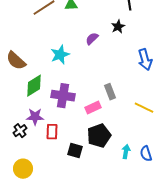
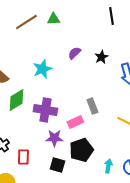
black star: (118, 27) -> (101, 57), moved
purple star: (35, 117) -> (54, 138), moved
red rectangle: (52, 132) -> (23, 157), moved

